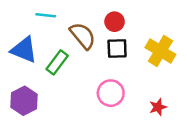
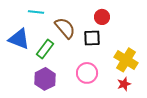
red circle: (115, 22) -> (102, 17), moved
yellow cross: (160, 51) -> (126, 60), moved
purple hexagon: (24, 101) -> (45, 79), moved

